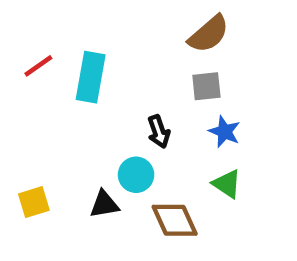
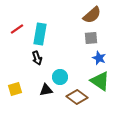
black arrow: (159, 132) -> (37, 58), moved
green triangle: (227, 184) -> (100, 81), size x1.5
brown diamond: (175, 220) -> (77, 97), turned -30

